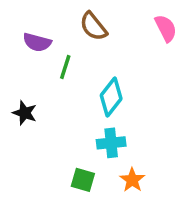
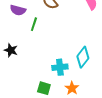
cyan diamond: (111, 97) -> (83, 57), moved

